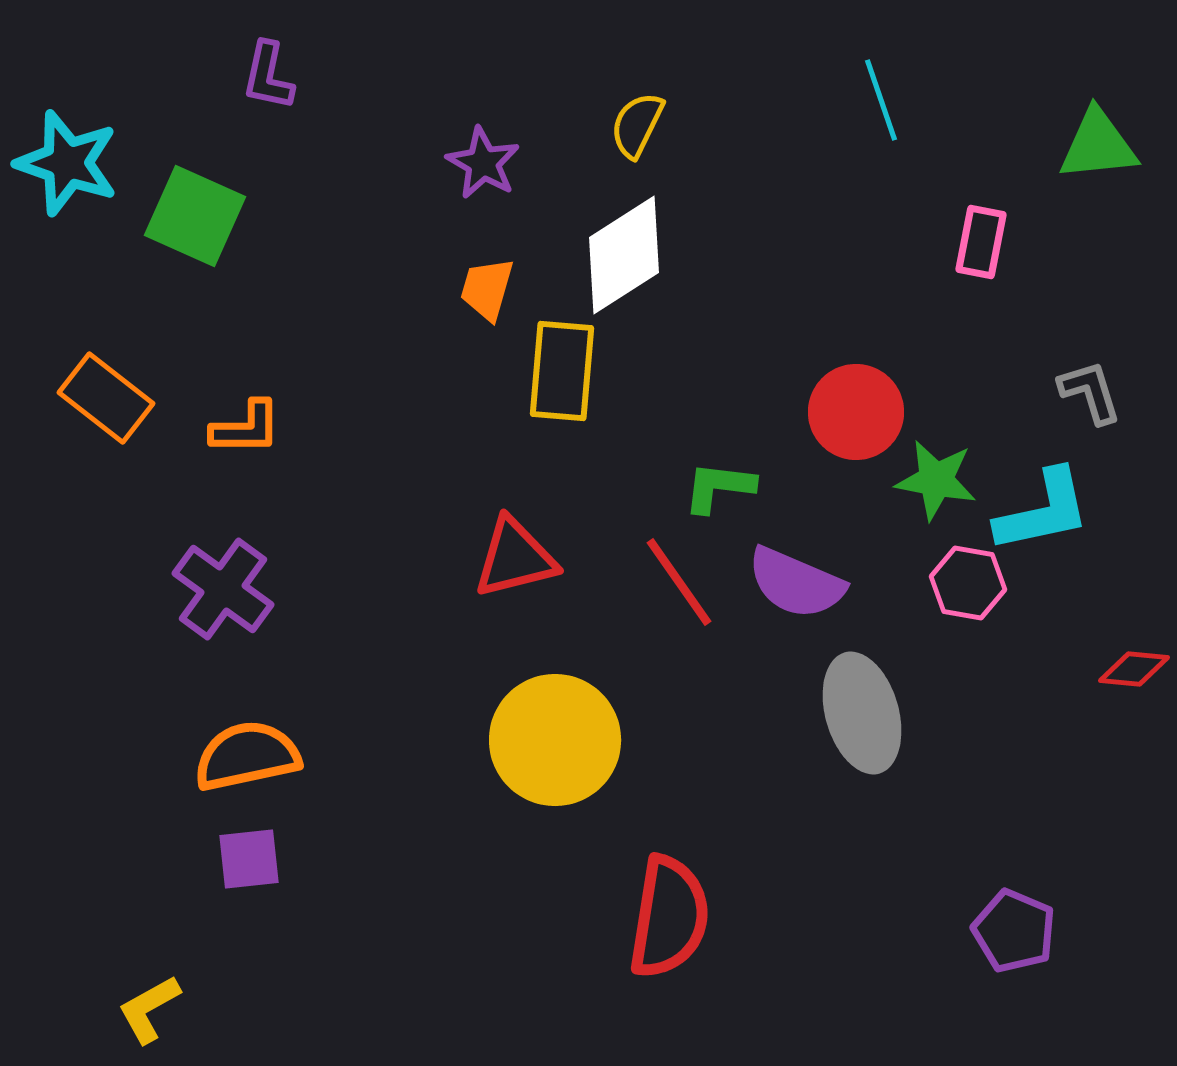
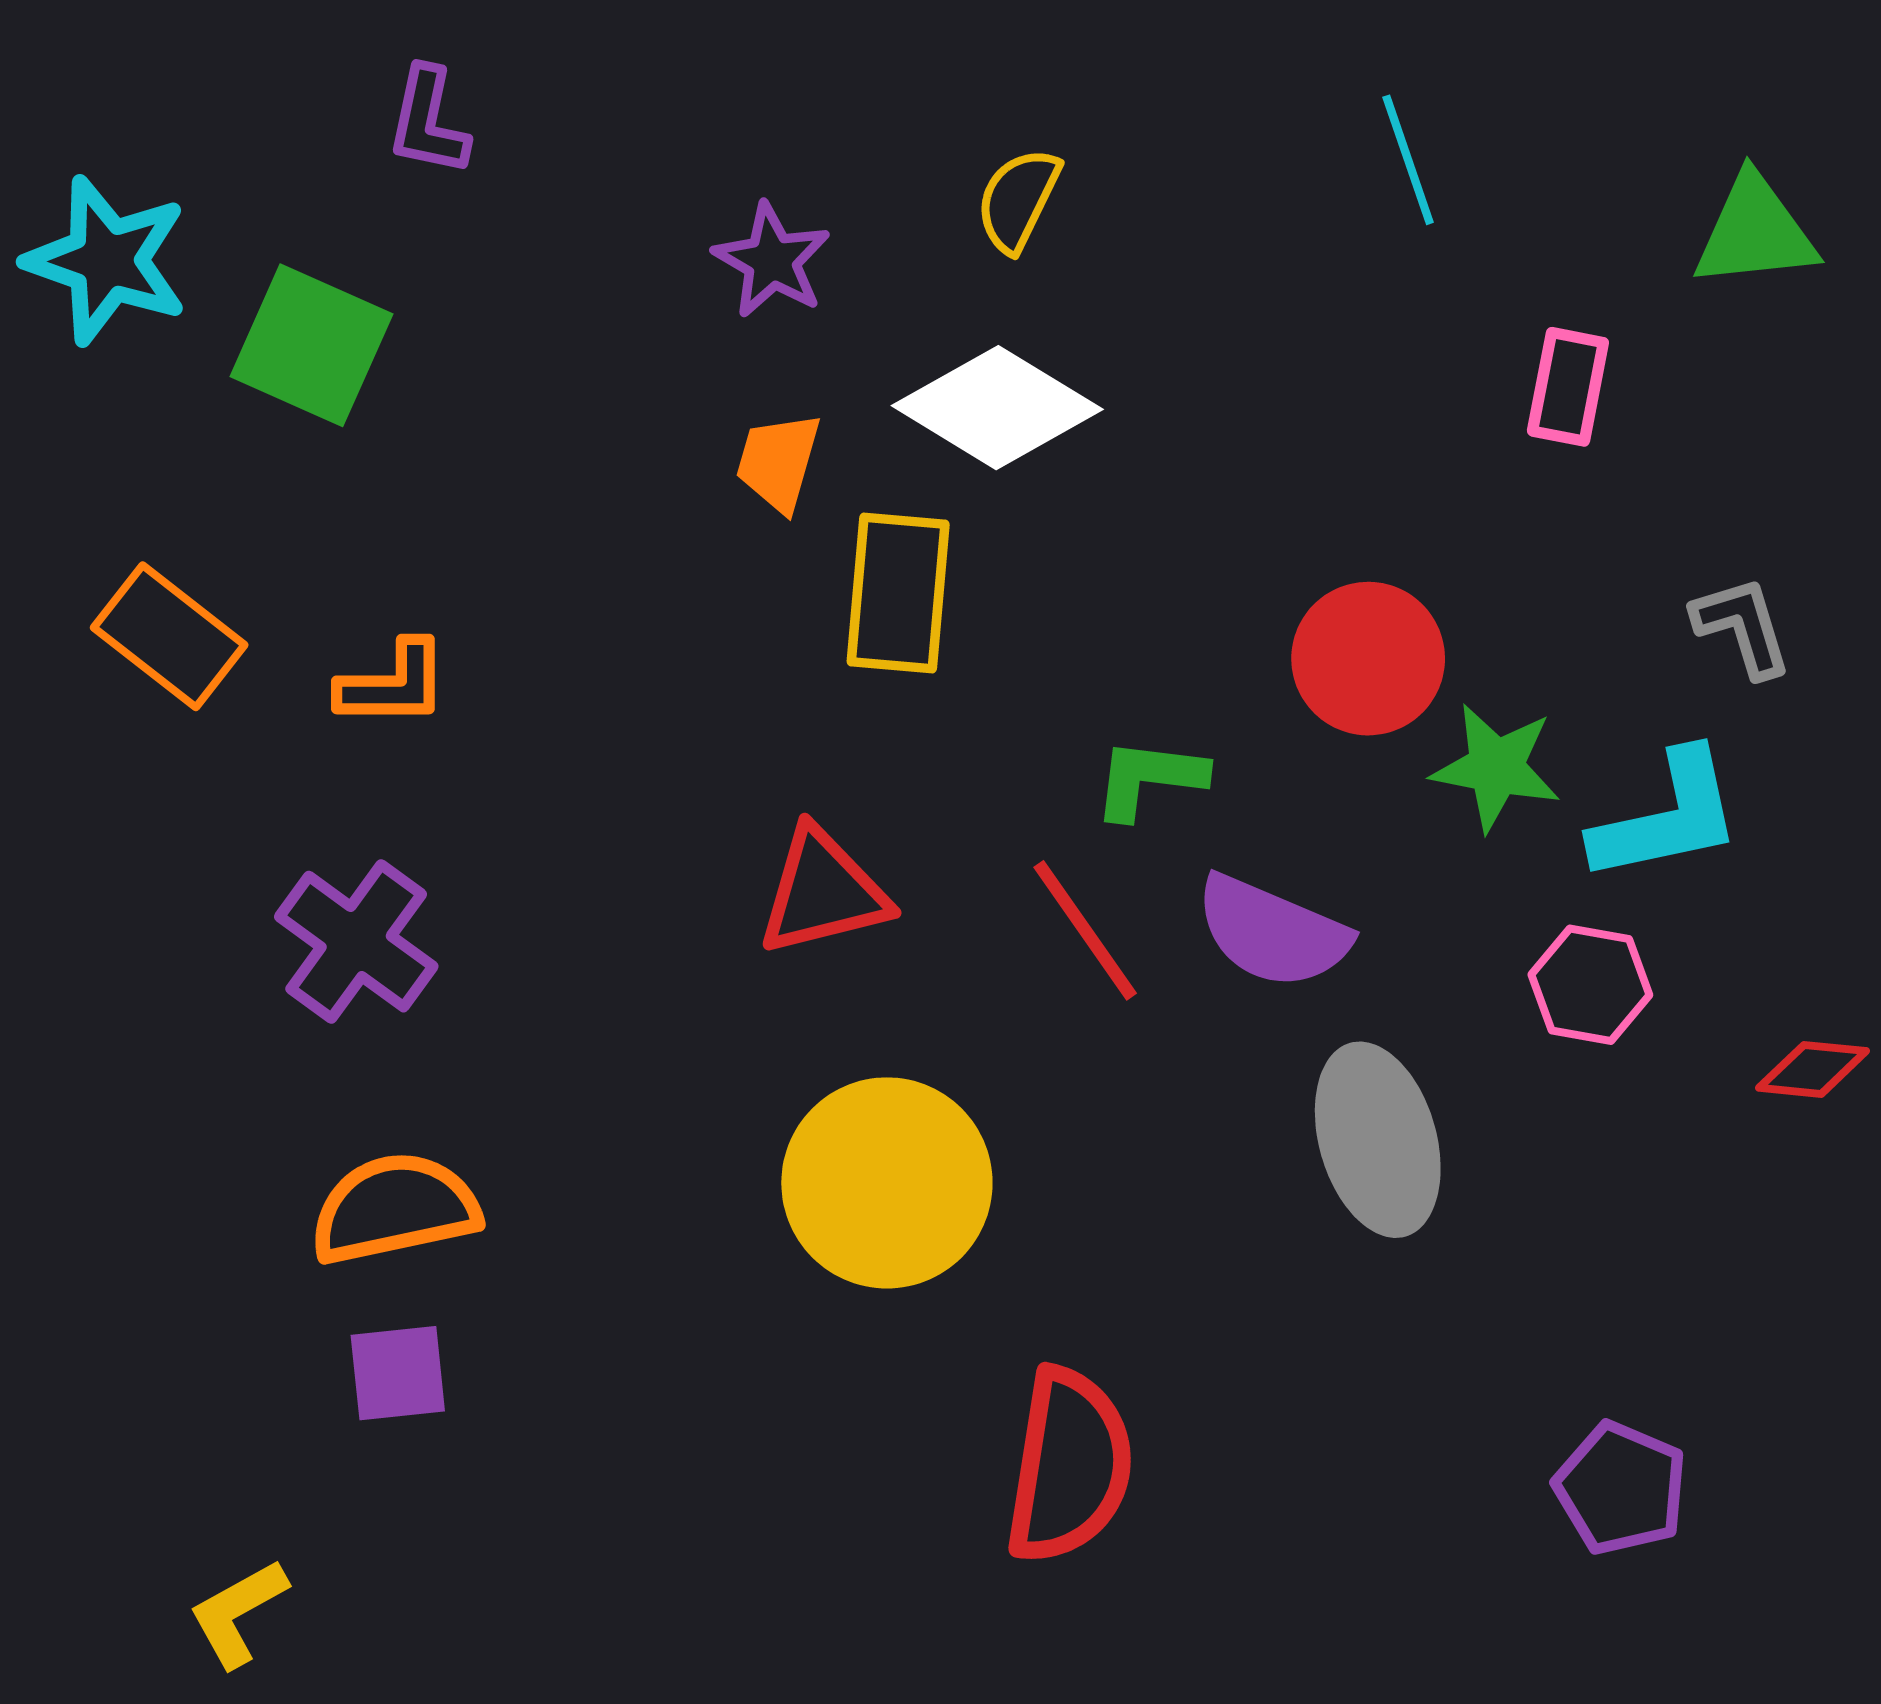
white diamond: (624, 255) -> (997, 408), turned 64
pink hexagon: (968, 583) -> (1590, 985), moved

